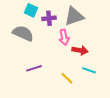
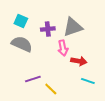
cyan square: (31, 10) -> (21, 21), moved
yellow line: (67, 78) -> (51, 89), moved

